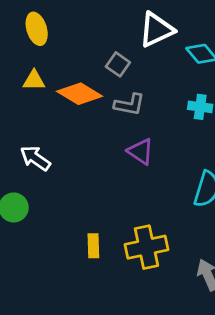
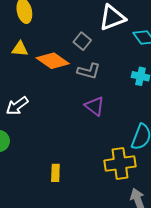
white arrow: (35, 158) -> (17, 106), turned -75
yellow cross: (146, 247) -> (120, 163), moved

